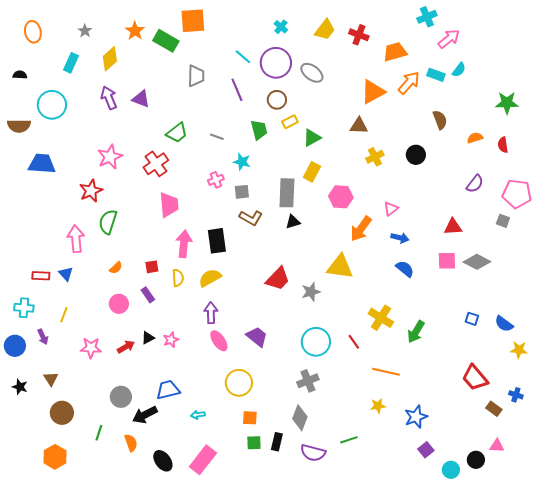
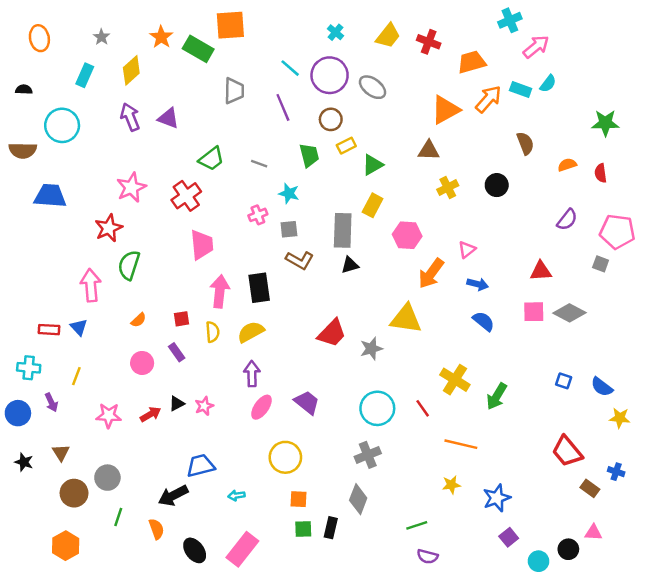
pink ellipse: (219, 341) -> (261, 407), turned 70
gray circle: (121, 397) -> (107, 478), moved
purple semicircle: (313, 453) -> (427, 556), moved, size x0.7

